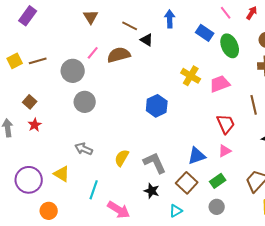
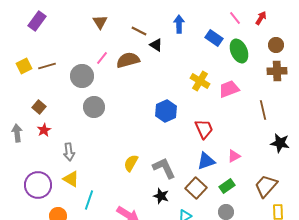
red trapezoid: (226, 124) -> (204, 129), moved
gray arrow: (84, 149) -> (69, 152), moved, turned -120
cyan line: (94, 190) -> (89, 200), moved

